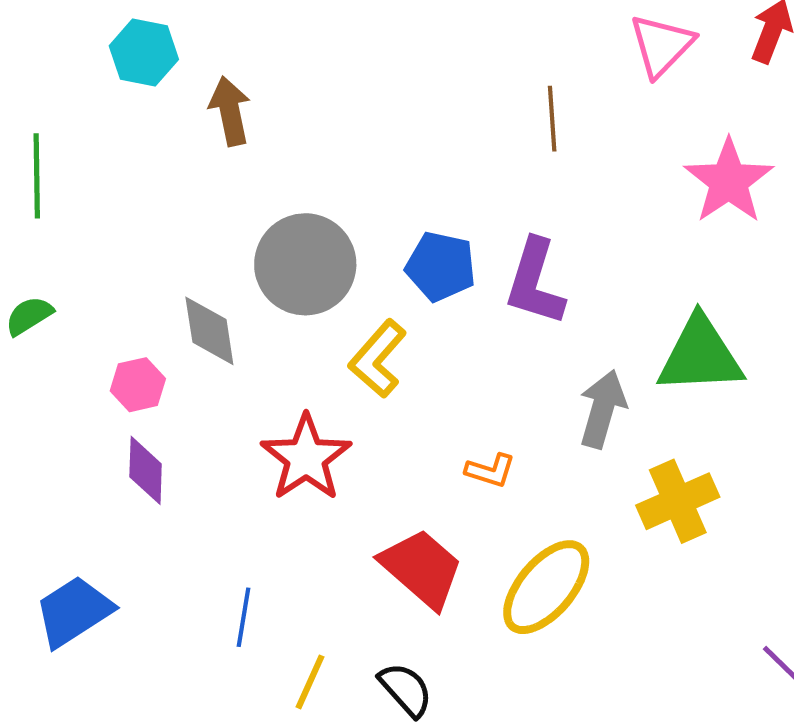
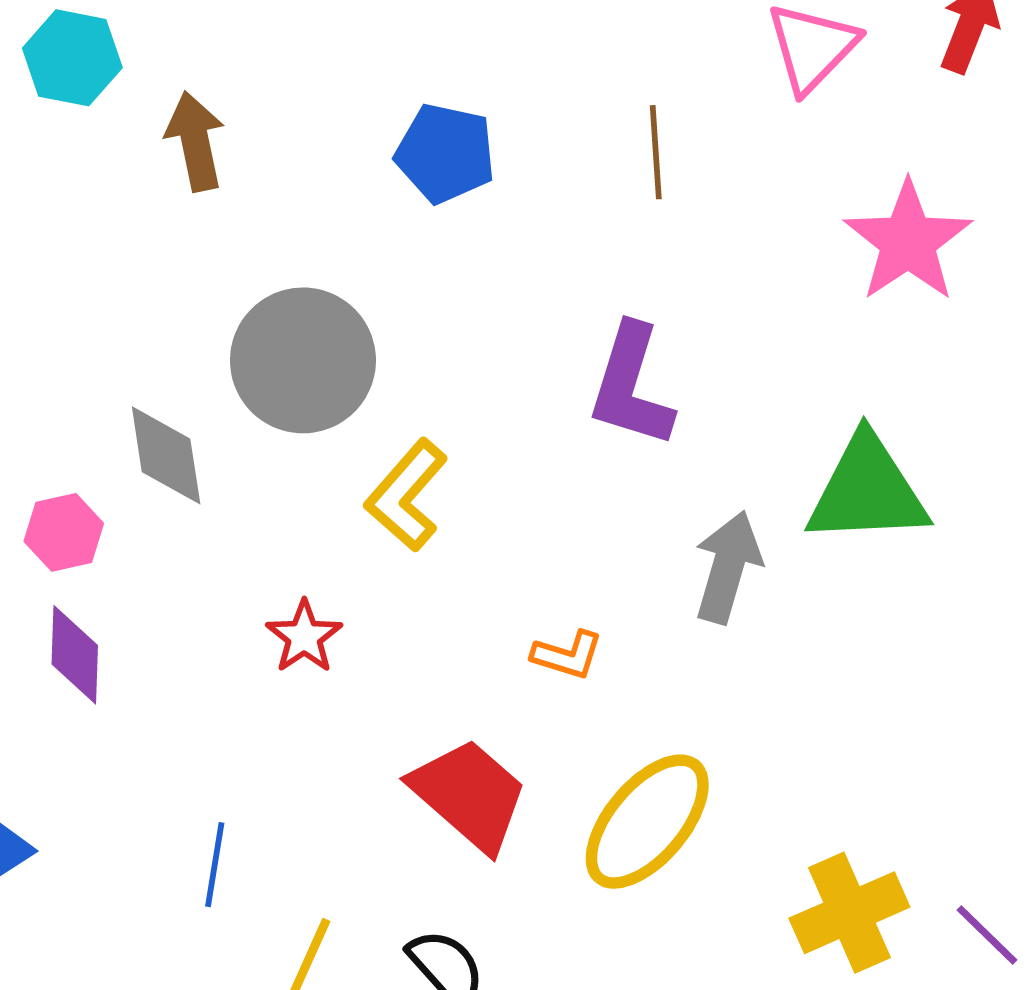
blue pentagon: (441, 266) -> (445, 153), moved
red star: (306, 458) -> (304, 637), size x0.6
yellow cross: (678, 501) -> (849, 913), moved

